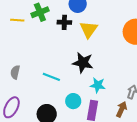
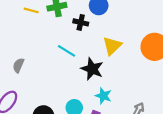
yellow triangle: (89, 29) -> (112, 46), moved
cyan line: (51, 77) -> (67, 51), moved

